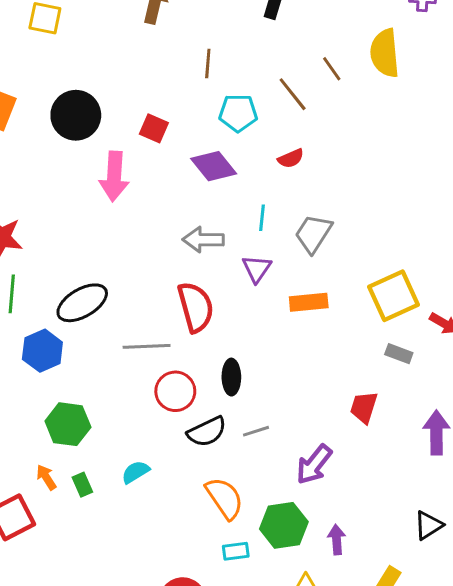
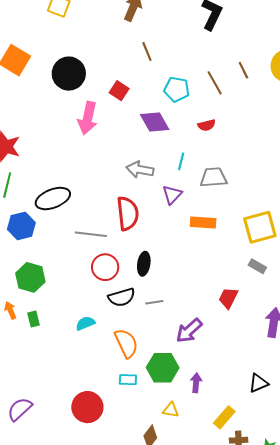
brown line: (208, 64) -> (147, 52), moved, turned -36
gray trapezoid: (313, 233) -> (213, 177), turned 44
cyan semicircle: (135, 472) -> (85, 323), moved

